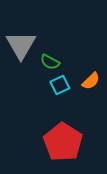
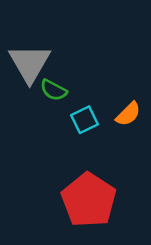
green semicircle: (50, 62) -> (54, 90), moved

